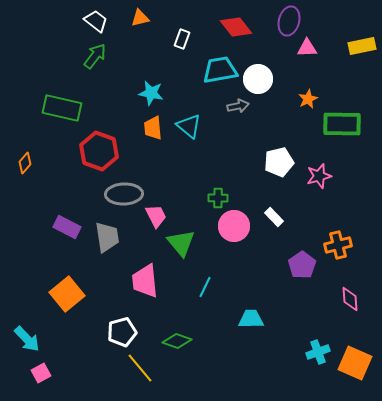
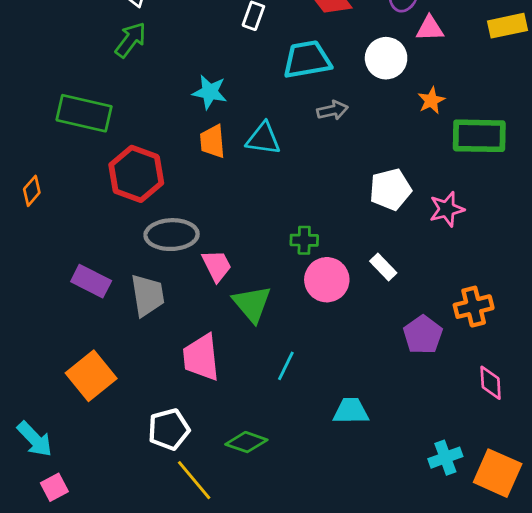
white circle: (258, 79) -> (386, 58), moved
cyan triangle: (189, 126) -> (263, 139), turned -32

